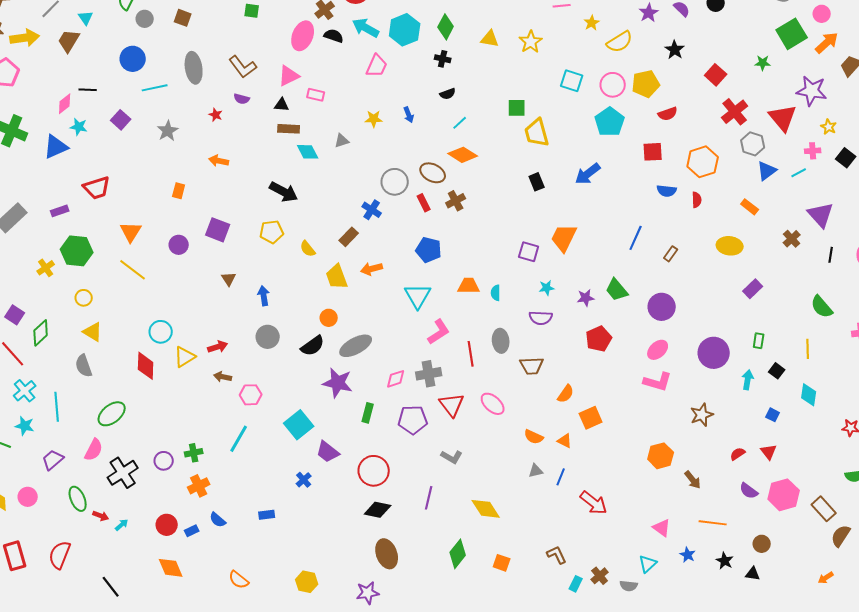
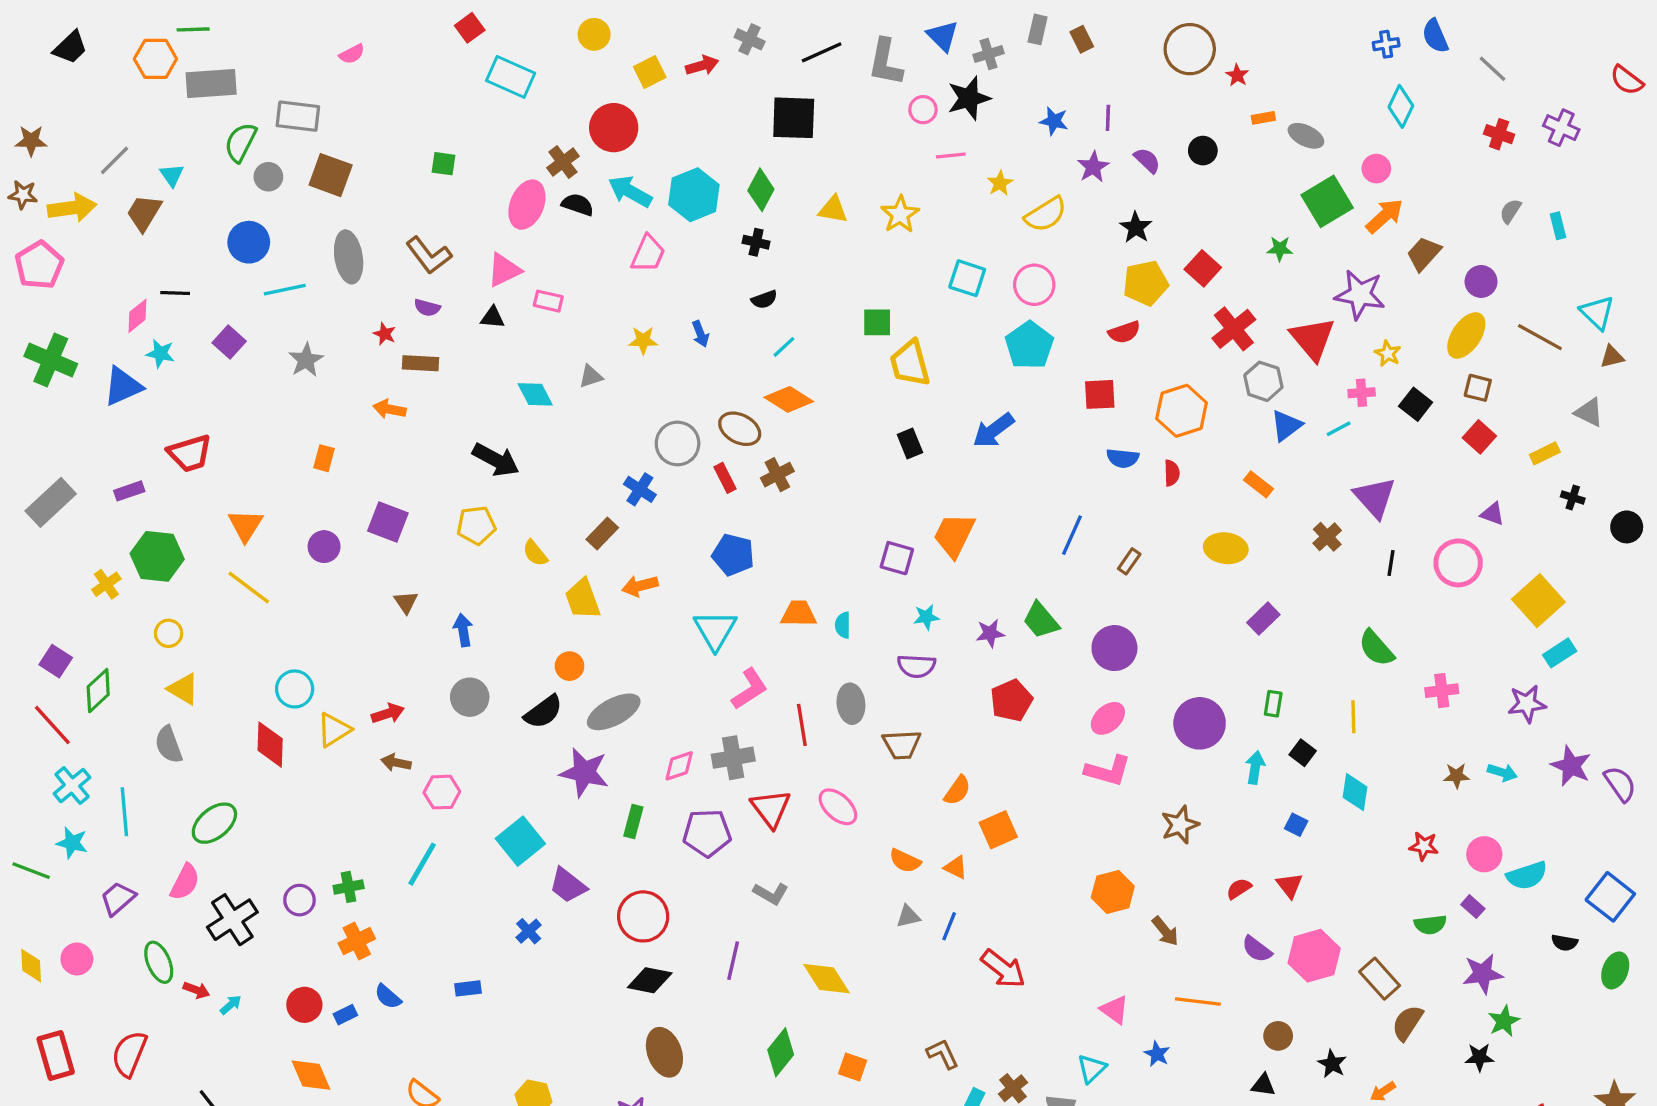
brown square: (183, 18) -> (331, 175), size x1.5
yellow pentagon: (646, 84) -> (1146, 283), moved
brown rectangle: (289, 129) -> (421, 363), moved
black star: (725, 561) -> (1332, 1064), moved

